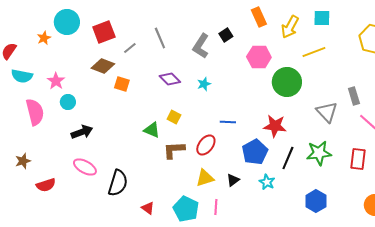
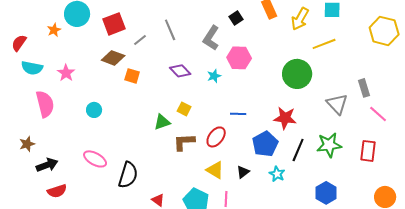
black square: (226, 35) -> (236, 18), moved
pink hexagon: (259, 57) -> (239, 58), moved
cyan circle: (68, 102) -> (94, 110), moved
green triangle: (152, 130) -> (162, 122), turned -42
black arrow: (82, 132) -> (47, 165), moved
brown star: (23, 161) -> (27, 144), moved
yellow triangle: (205, 178) -> (215, 170), turned 48
red semicircle: (46, 185) -> (57, 191), moved

